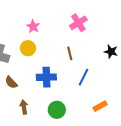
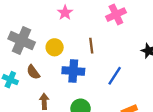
yellow circle: (28, 48) -> (55, 47), moved
brown line: (70, 53) -> (91, 46), moved

